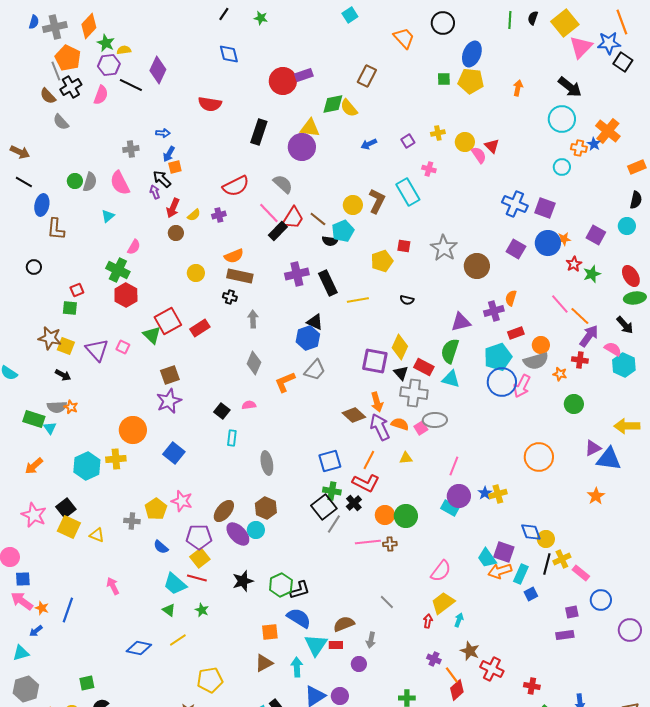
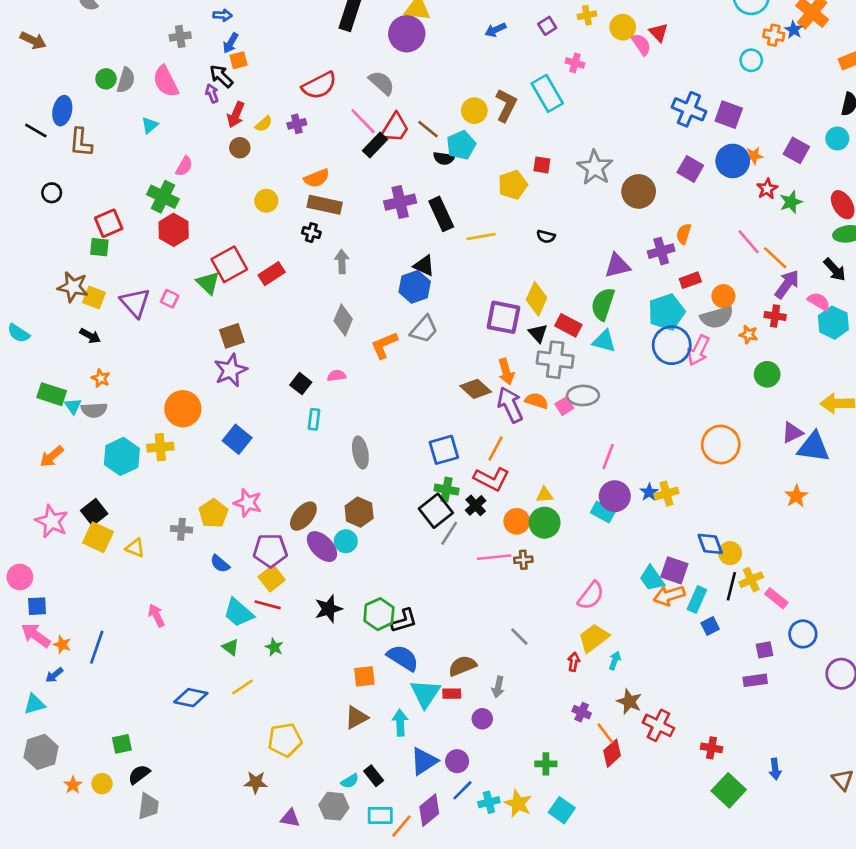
black line: (24, 182) -> (36, 131), moved
red square: (77, 290) -> (109, 223), size x1.5
gray semicircle: (57, 407) -> (94, 410), moved
yellow triangle: (406, 458) -> (545, 495), moved

